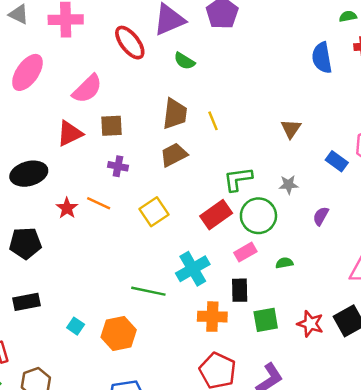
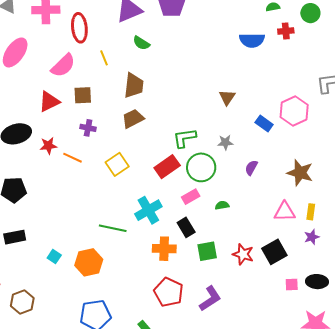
red ellipse: (130, 43) -> (79, 28), moved, turned 32
blue semicircle: (322, 58) -> (252, 40), turned -80
yellow line: (213, 121) -> (104, 58), moved
red star: (67, 208) -> (48, 146), moved, turned 30
black rectangle: (240, 290) -> (186, 227), turned -30

